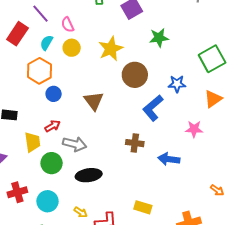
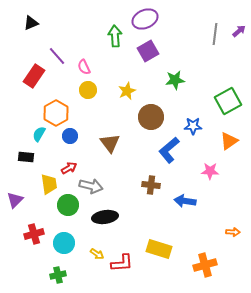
cyan semicircle: (46, 43) -> (39, 134), moved
yellow star: (111, 49) -> (127, 91), size x0.7
orange arrow: (217, 190) -> (233, 232), turned -32
yellow rectangle: (143, 207) -> (159, 249), size x1.4

